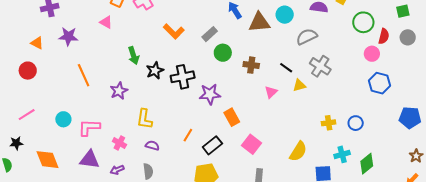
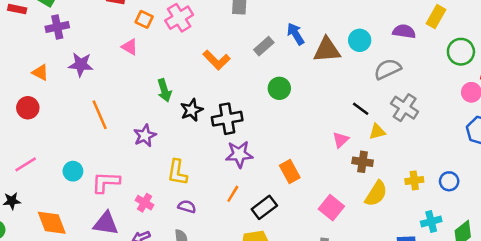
gray rectangle: (210, 34) -> (264, 46), moved
brown cross: (251, 65) -> (363, 162), moved
purple star: (210, 94) -> (239, 154), moved
pink square: (251, 144) -> (331, 208), moved
yellow semicircle: (298, 151) -> (376, 194), moved

